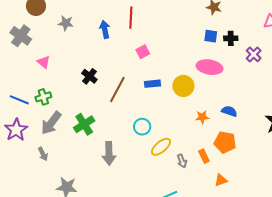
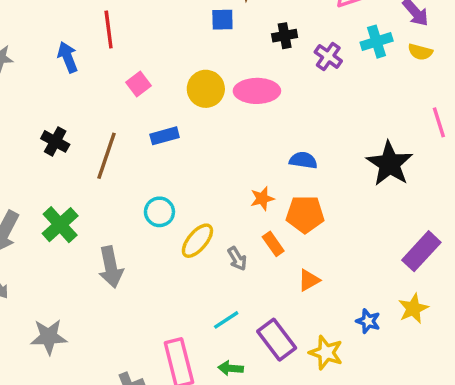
blue square: (211, 36) -> (222, 20), moved
yellow circle: (183, 86) -> (206, 89), moved
orange star: (202, 117) -> (262, 199), moved

